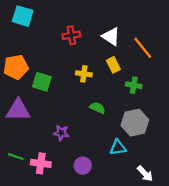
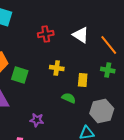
yellow rectangle: (113, 65) -> (83, 80), moved, turned 32
green cross: (134, 85) -> (108, 70), moved

